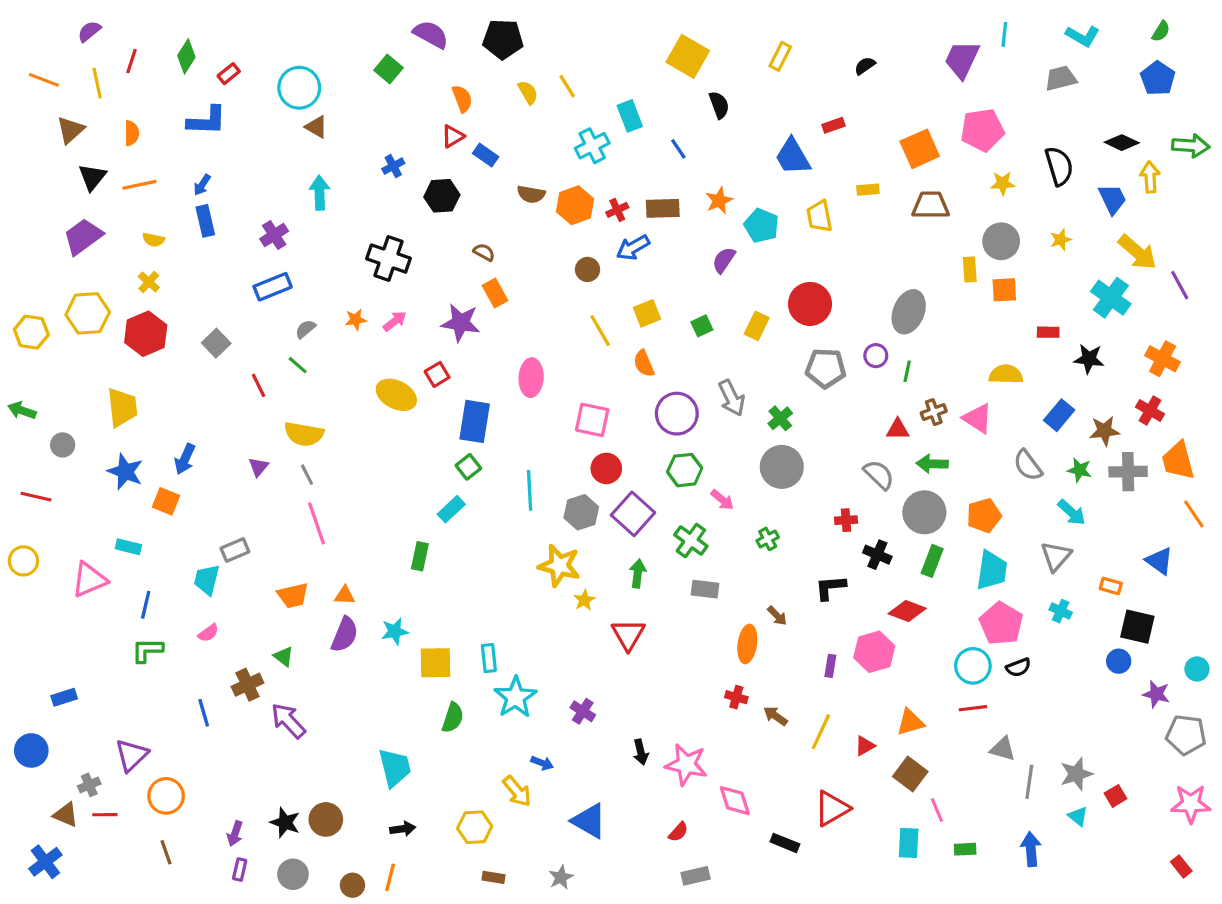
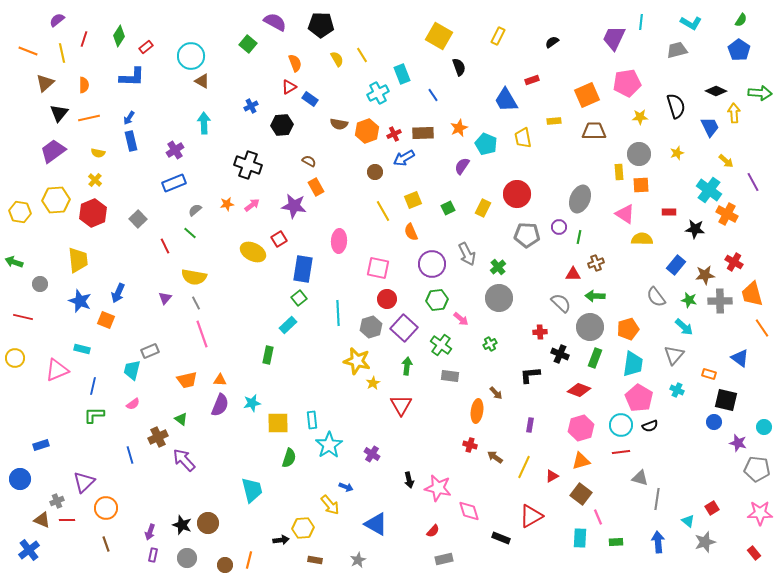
yellow arrow: (1137, 252) -> (726, 161), size x0.6
orange cross: (1163, 359) -> (727, 214), moved
pink triangle: (978, 418) -> (625, 214), moved
pink hexagon: (874, 652) -> (581, 428), moved
gray star: (1076, 774) -> (705, 542), moved
black arrow: (403, 829) -> (281, 540), moved

